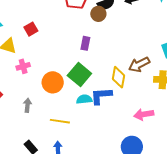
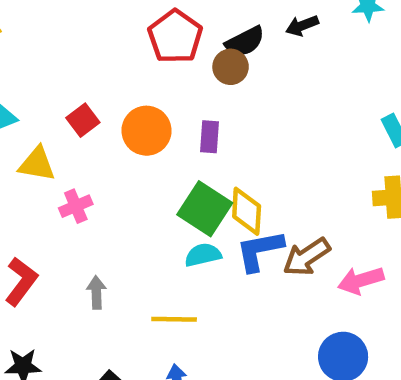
brown arrow: (139, 65) -> (307, 257), moved
yellow diamond: (119, 77) -> (247, 211), moved
orange circle: (53, 82) -> (147, 131), moved
cyan semicircle: (84, 99) -> (203, 255), moved

